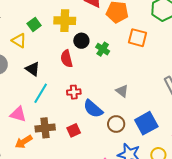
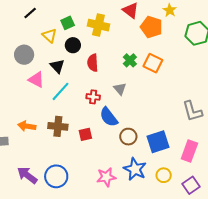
orange square: (137, 38) -> (153, 63), moved
black circle: (81, 41) -> (73, 45), moved
gray triangle: (122, 91) -> (120, 89), moved
pink triangle: (18, 114) -> (36, 80), moved
orange arrow: (24, 142) -> (27, 126), moved, turned 30

